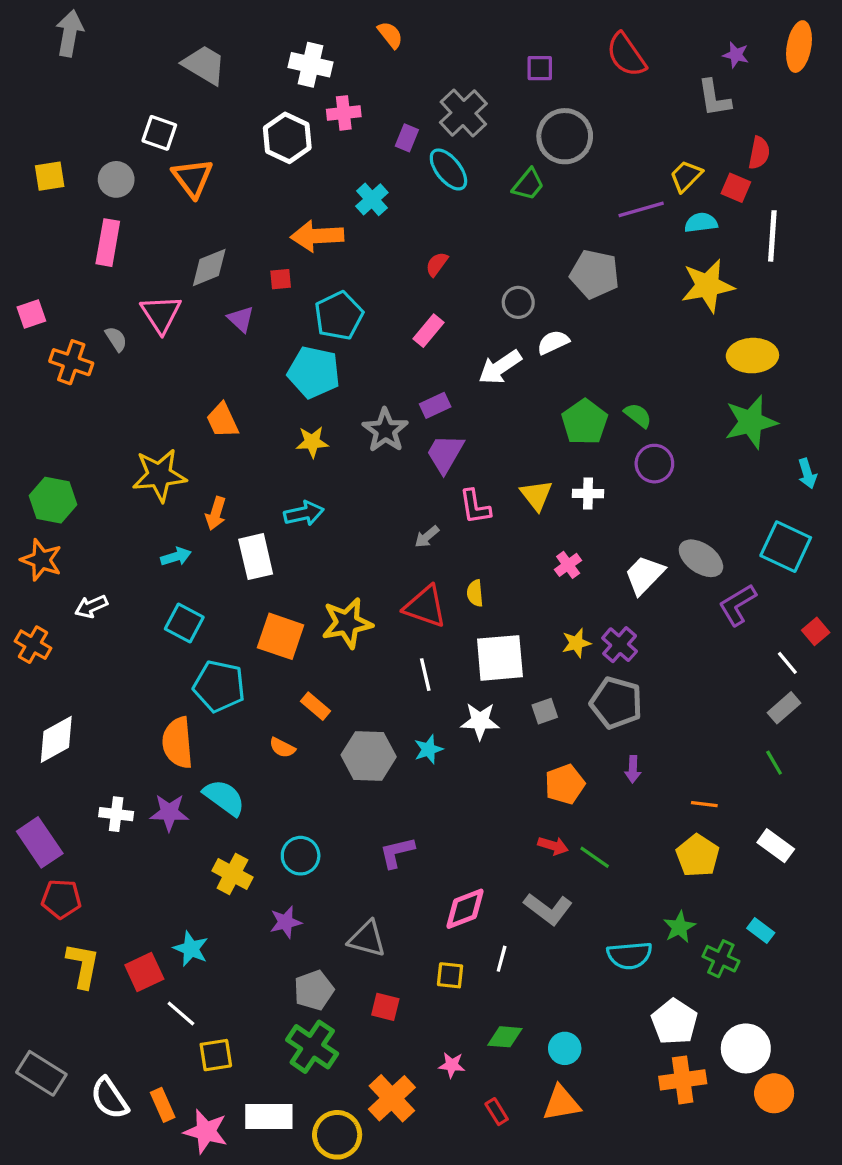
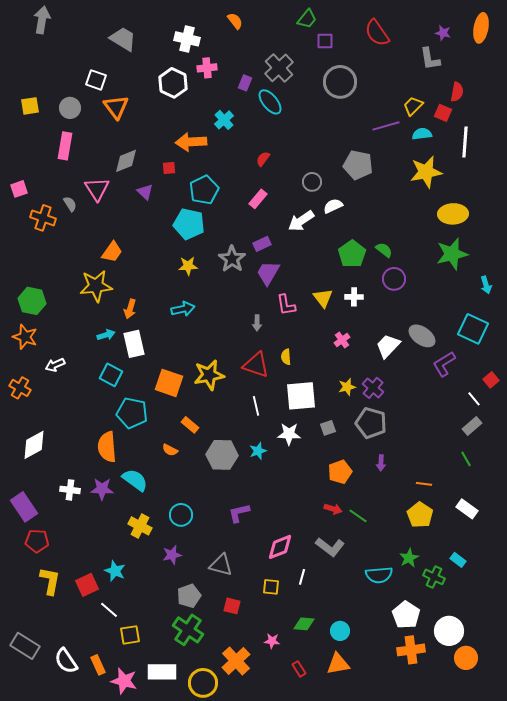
green trapezoid: (528, 184) -> (307, 19), moved
orange trapezoid: (222, 420) -> (112, 252), moved, turned -120
gray arrow: (427, 537) -> (257, 323), turned -49
white rectangle: (256, 557) -> (134, 344), moved

